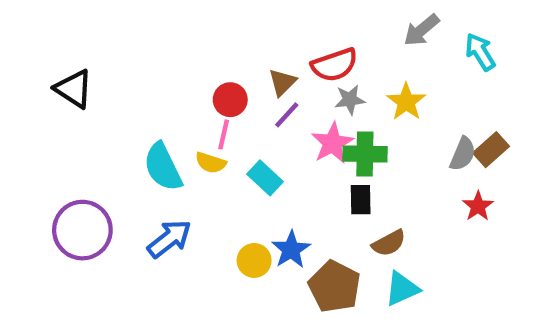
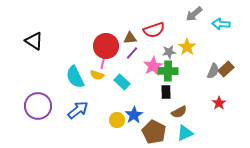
cyan arrow: (480, 52) -> (221, 24), turned -54
brown triangle: (282, 82) -> (130, 38), turned 40
red circle: (230, 100) -> (106, 46), size x1.6
gray star: (350, 100) -> (169, 52), moved
red star: (478, 206) -> (219, 103), moved

